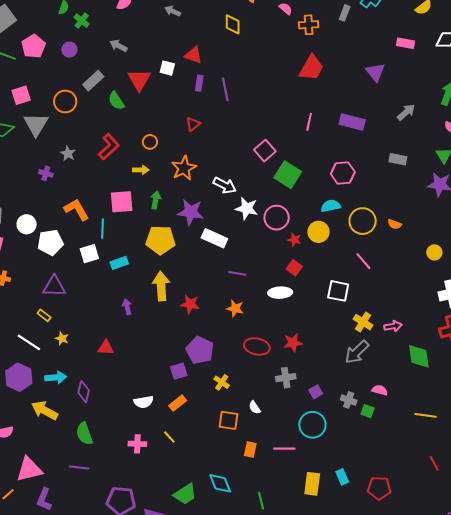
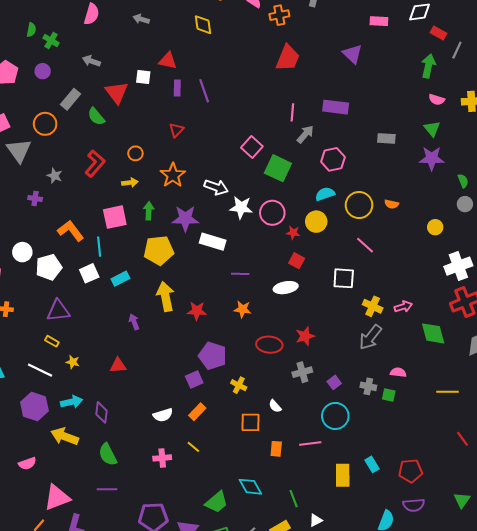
gray arrow: (406, 112) -> (305, 134), moved

